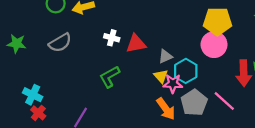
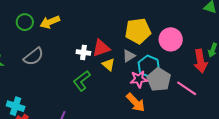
yellow pentagon: (218, 21) -> (138, 31), moved
white cross: (112, 38) -> (83, 52), moved
yellow triangle: (161, 76) -> (108, 65), moved
gray pentagon: (194, 103) -> (159, 80), moved

